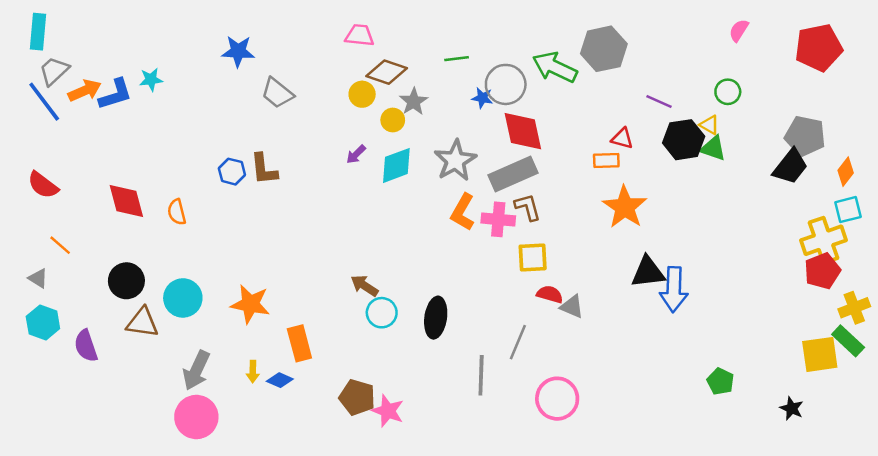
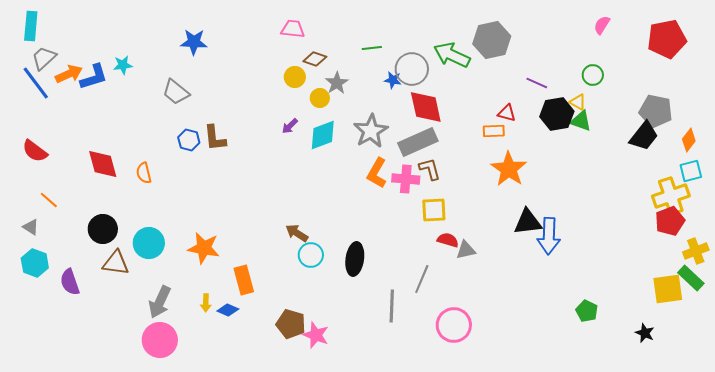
brown diamond: (387, 72) -> (315, 59), size x0.7
gray trapezoid: (277, 93) -> (176, 92), moved
gray triangle: (572, 307) -> (466, 250), turned -35

